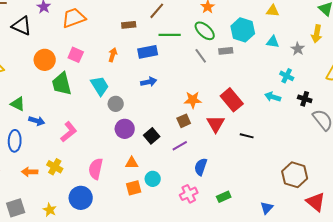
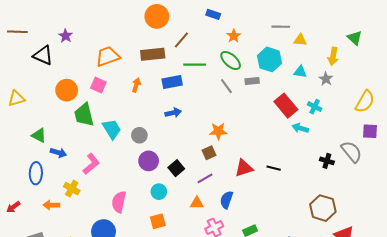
orange trapezoid: (74, 18) -> (108, 56), moved
brown rectangle: (129, 25) -> (153, 54), size x1.6
yellow arrow: (317, 34) -> (333, 56), moved
cyan trapezoid: (100, 86) -> (112, 129), moved
black cross: (305, 99) -> (327, 161), moved
red rectangle: (232, 100) -> (286, 106), moved
red triangle: (216, 124) -> (244, 168), moved, turned 42
orange triangle: (132, 163) -> (197, 203), moved
yellow cross: (55, 167) -> (72, 189), moved
cyan circle: (153, 179) -> (159, 192), moved

